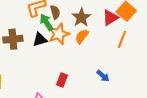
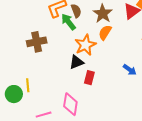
orange star: (59, 34) -> (85, 45), moved
black triangle: (40, 40) -> (76, 62), moved

